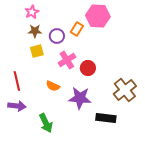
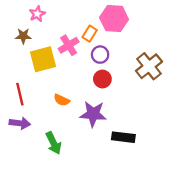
brown star: (35, 31) -> (23, 36), moved
purple circle: (57, 36) -> (100, 55), moved
yellow square: (37, 51) -> (43, 59), size x1.6
pink cross: (67, 60) -> (69, 45), moved
brown cross: (125, 90) -> (149, 66), moved

